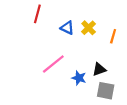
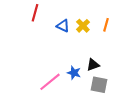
orange line: (113, 36) -> (106, 25), moved
pink line: (53, 64) -> (50, 82), moved

